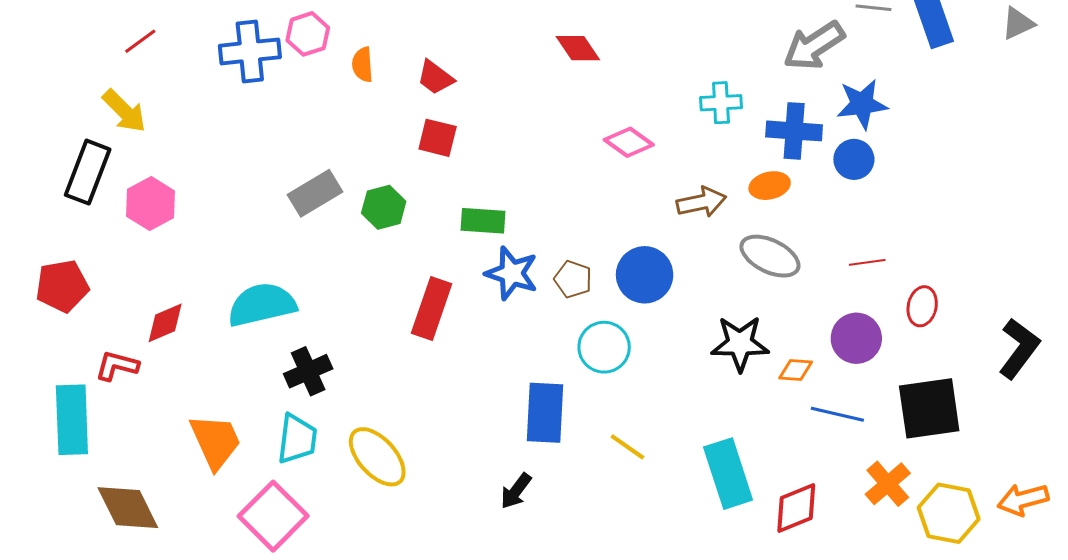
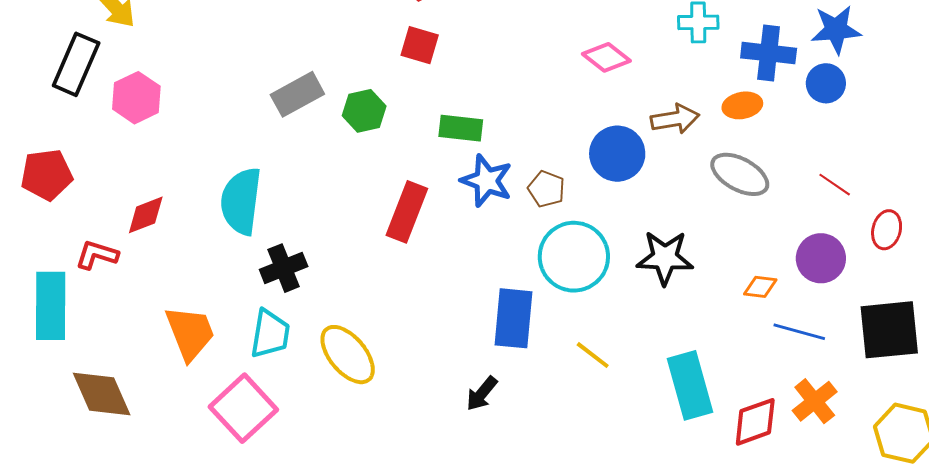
red line: (867, 262) -> (835, 185), turned 40
blue circle: (645, 275) -> (617, 154), moved
cyan semicircle: (262, 305) -> (241, 201), turned -72
black star: (740, 344) -> (665, 258), moved
cyan circle: (604, 347) -> (574, 257), size x1.4
orange cross: (888, 484) -> (815, 401), moved

